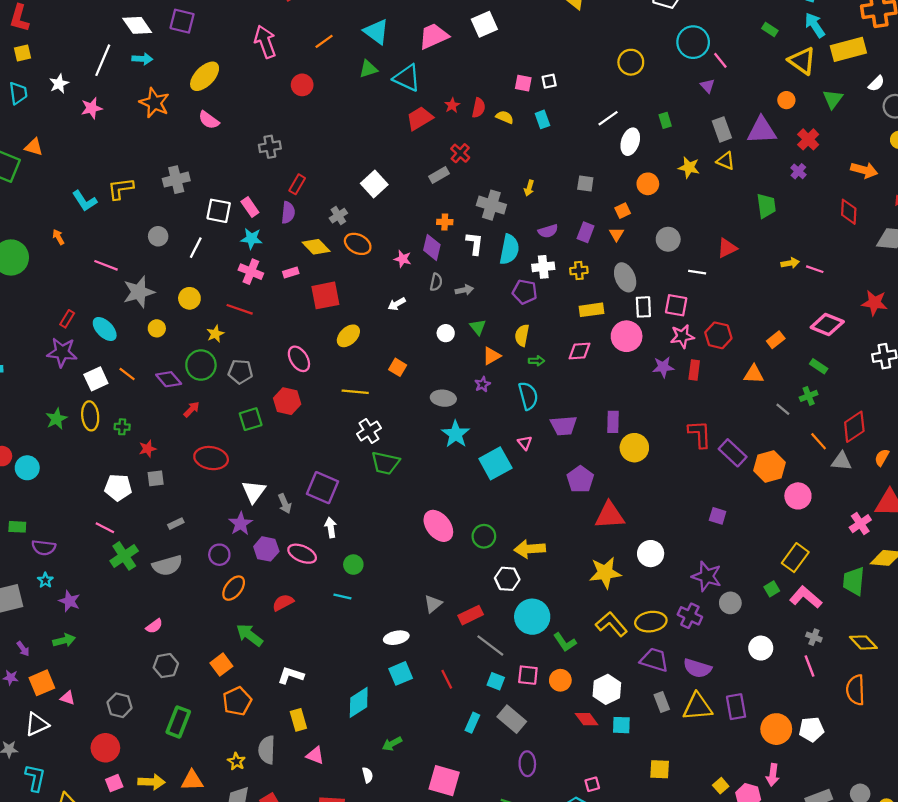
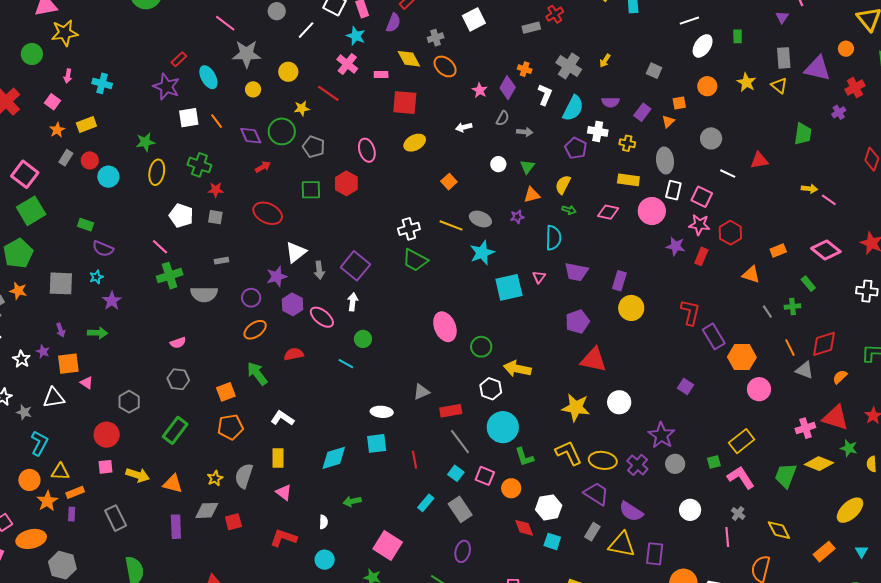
yellow line: (355, 392) -> (451, 225), moved
yellow ellipse: (90, 416) -> (157, 172), moved
green cross: (122, 427) -> (199, 165), size x1.6
gray rectangle: (662, 702) -> (592, 532), turned 36

